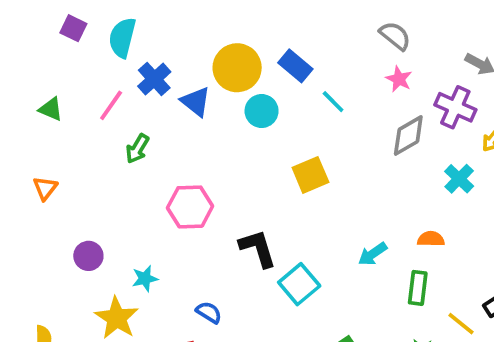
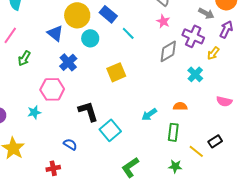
blue cross: (154, 79) -> (68, 62), moved
cyan star: (145, 278) -> (34, 112), moved
blue semicircle: (209, 312) -> (70, 144), moved

